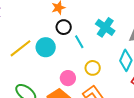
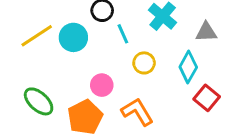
yellow circle: (93, 68) -> (144, 63), moved

